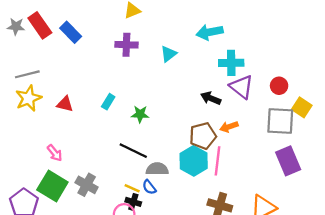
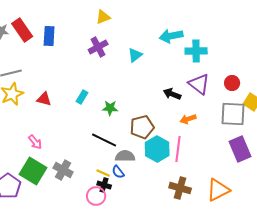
blue rectangle: (71, 32) -> (49, 36), turned 48
purple cross: (126, 45) -> (98, 47), turned -30
cyan cross: (231, 63) -> (196, 51), moved
brown pentagon: (203, 136) -> (142, 127), moved

